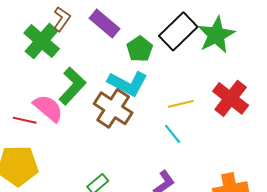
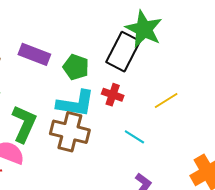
black rectangle: (178, 31) -> (123, 52), moved
red cross: (231, 98) -> (113, 95), moved, size x0.6
yellow line: (181, 104) -> (166, 100), moved

